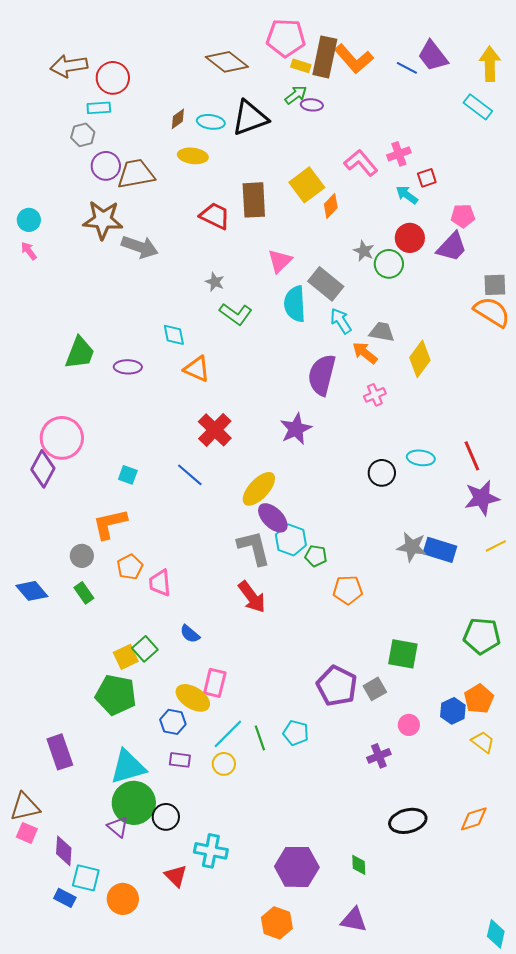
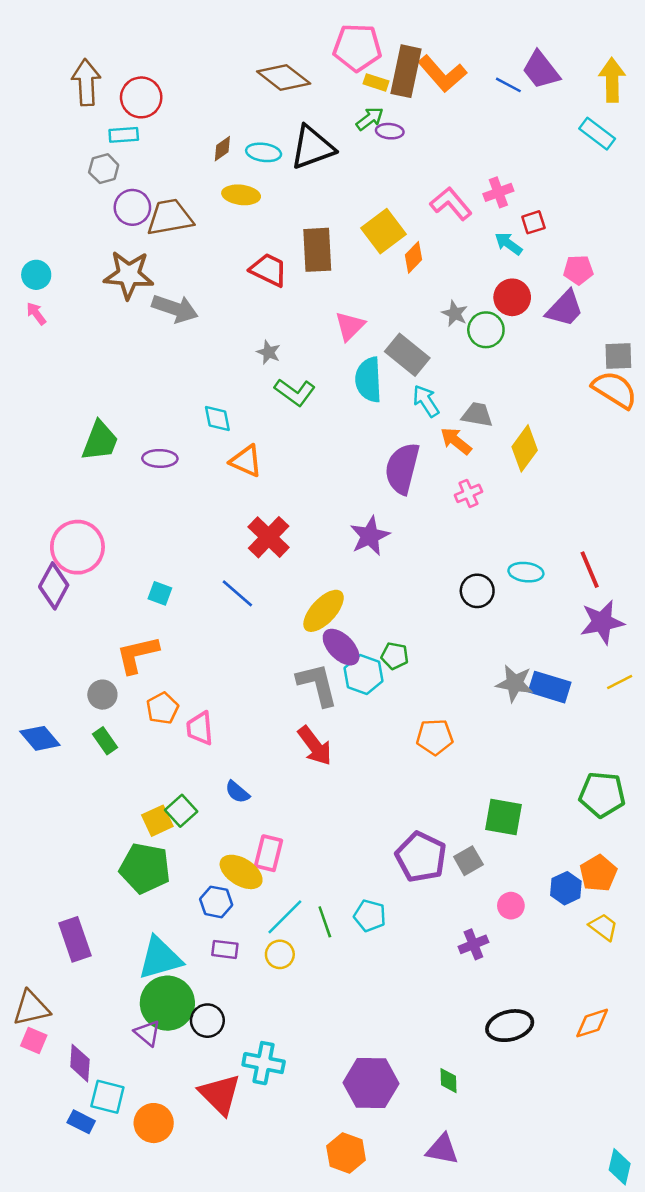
brown arrow: (69, 66) -> (86, 82), turned 96
green pentagon: (316, 556) -> (395, 656), moved
red triangle: (176, 876) -> (220, 1094), size x1.5

